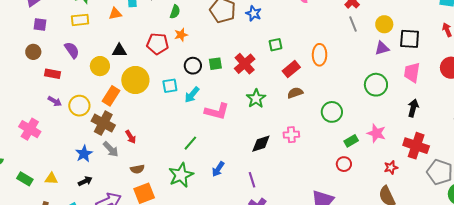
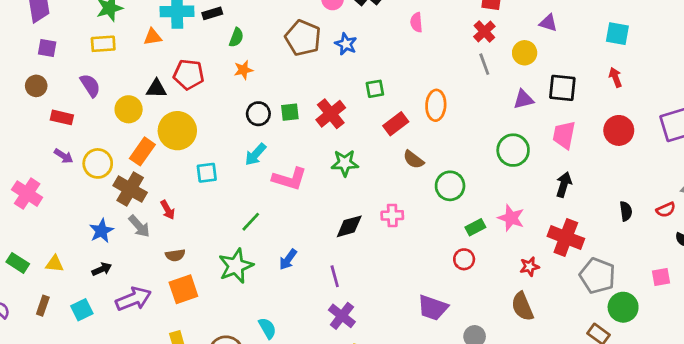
yellow circle: (384, 24) -> (525, 53), moved
red pentagon: (158, 44) -> (189, 74), moved
cyan square: (170, 86) -> (207, 173), moved
brown semicircle: (295, 93) -> (414, 160), moved, turned -126
green star: (256, 99) -> (345, 163), turned 30

